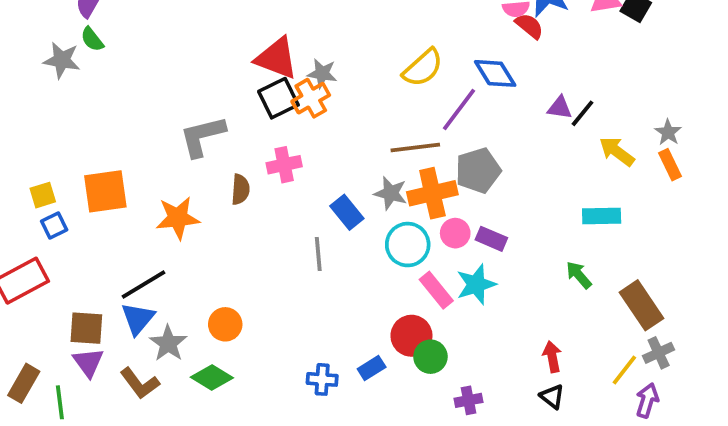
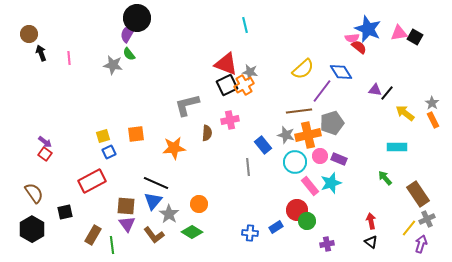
orange square: (105, 191) -> (136, 134), size x0.7
black line: (143, 284) -> (156, 183), turned 55

